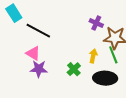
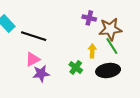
pink triangle: (33, 53) -> (33, 59), turned -49

